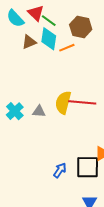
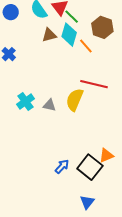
orange line: (67, 48) -> (86, 46), turned 63
red line: (82, 102) -> (94, 84), moved
black square: (88, 167) -> (90, 167), turned 30

